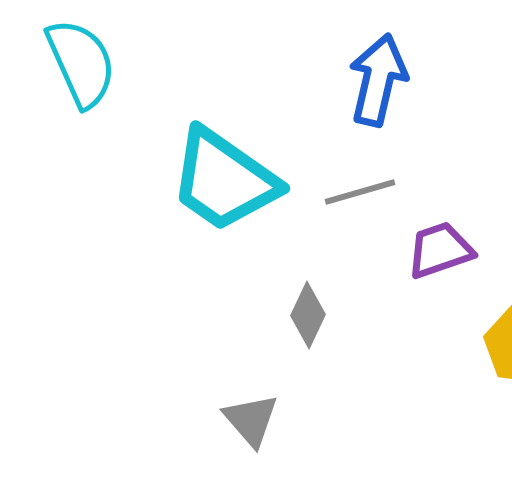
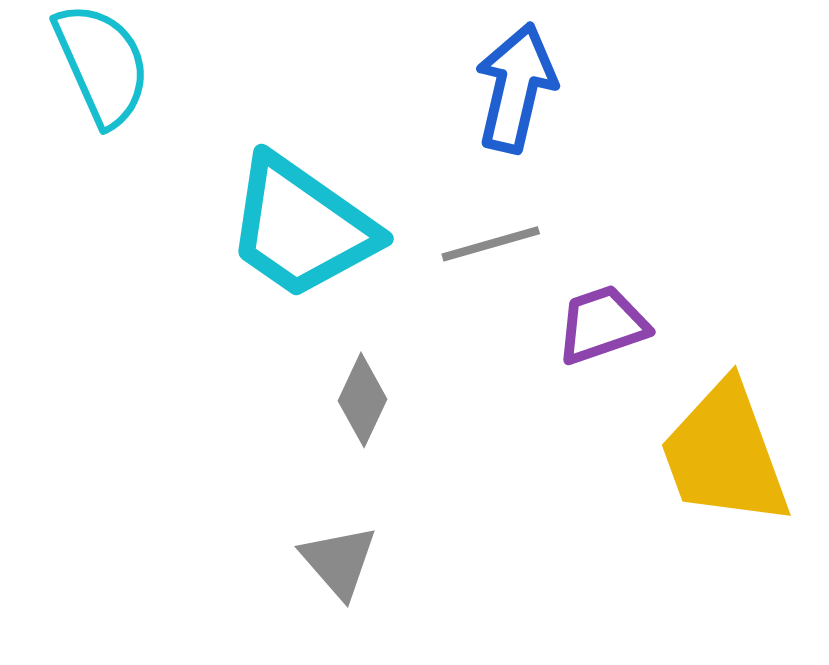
gray diamond: (308, 315) -> (363, 400), moved

